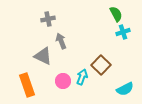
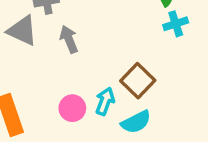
gray triangle: (43, 56) -> (22, 31), moved
cyan semicircle: (125, 89) -> (136, 122), moved

